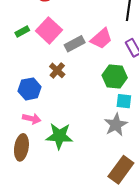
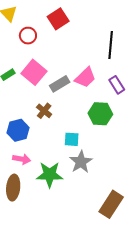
cyan square: (124, 101) -> (72, 139), moved
gray star: (116, 125) -> (81, 162), moved

